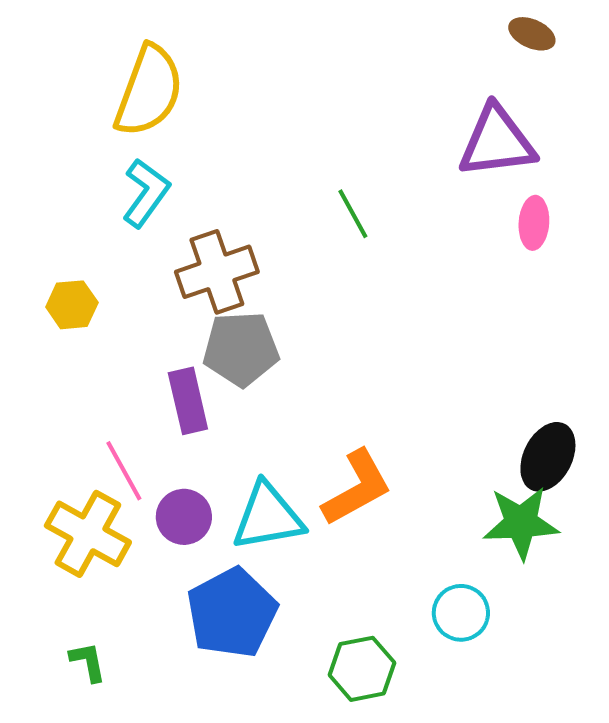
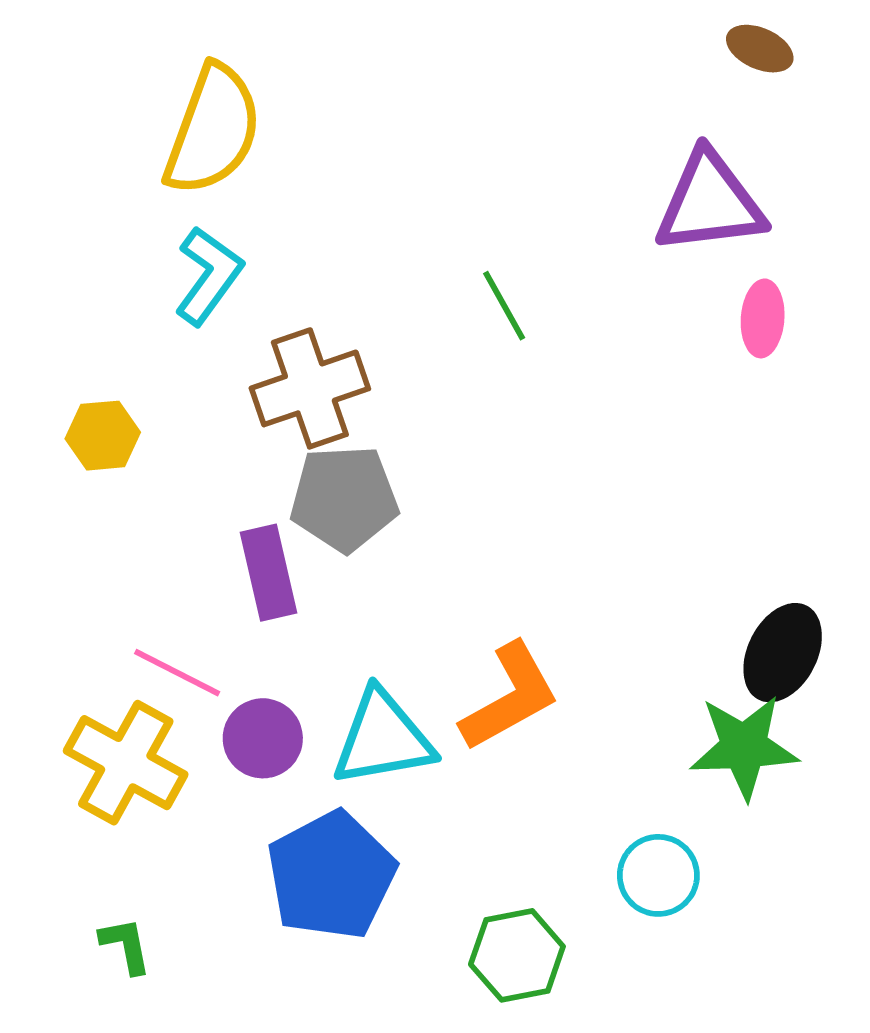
pink line: (124, 471) -> (177, 673), turned -34

